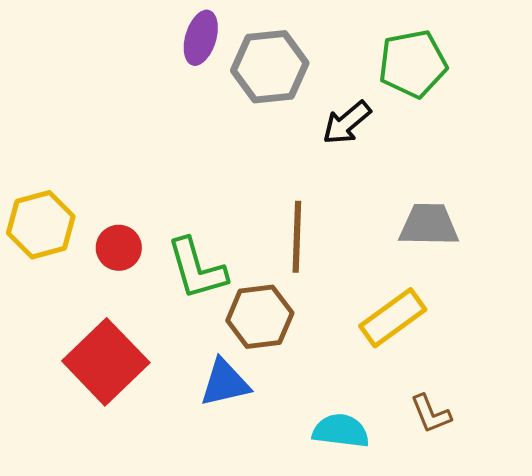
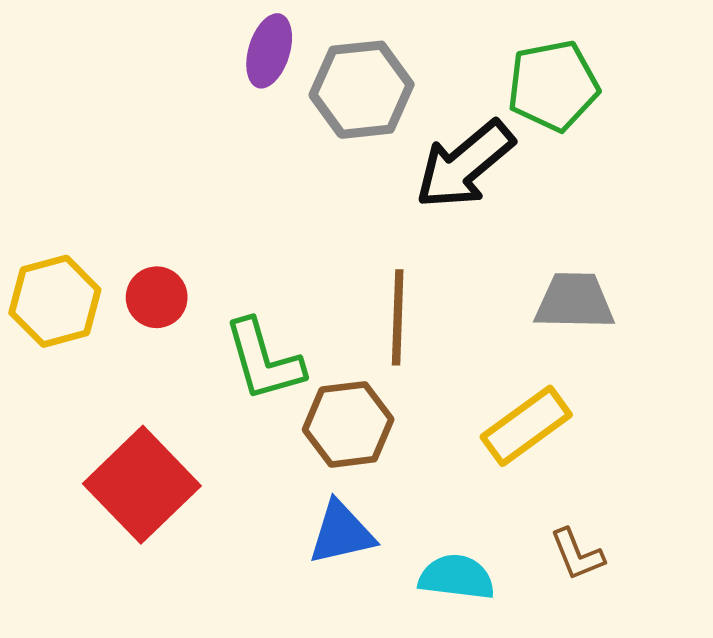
black arrow: (347, 123) -> (465, 165), size x1.5
red circle: (119, 248) -> (157, 297), moved
blue triangle: (225, 383) -> (341, 533), moved

